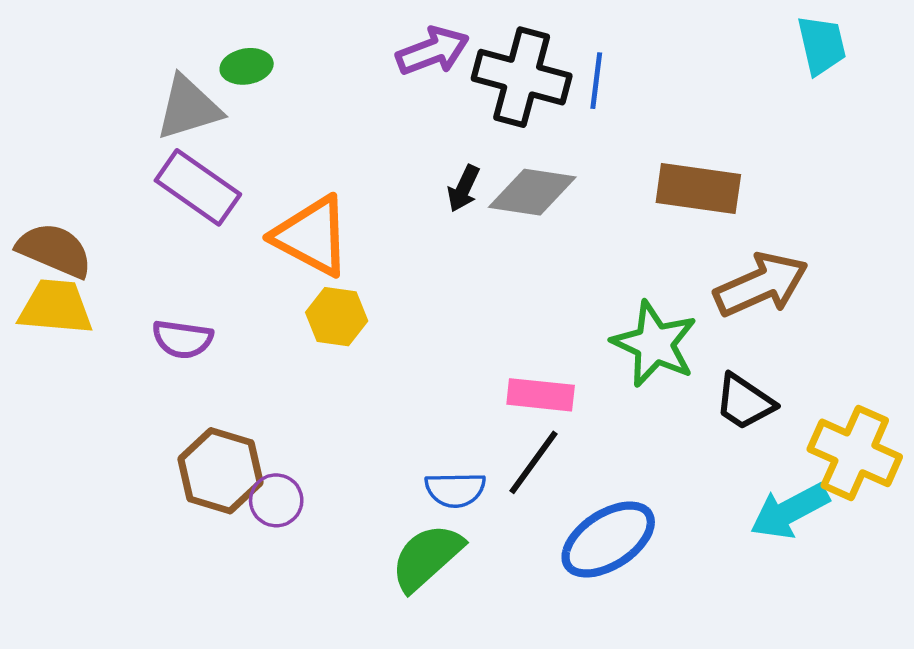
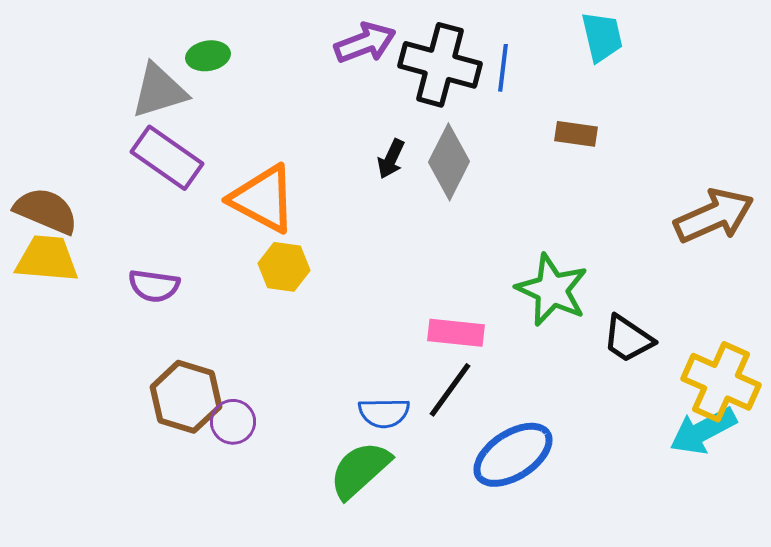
cyan trapezoid: (822, 45) -> (602, 37), moved
brown rectangle: (698, 189) -> (576, 134), moved, size x0.6
gray diamond: (532, 192) -> (449, 162), turned -72
brown arrow: (761, 285) -> (714, 216), moved
cyan arrow: (790, 511) -> (703, 431), moved

